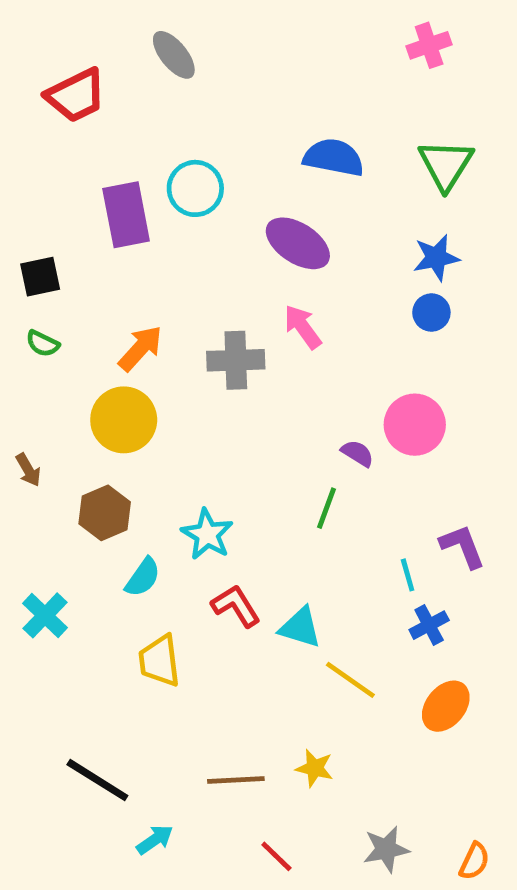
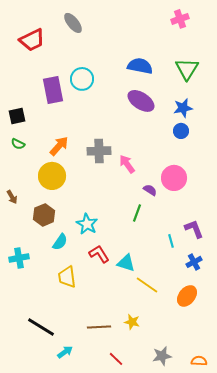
purple ellipse: (298, 243) -> (141, 101), moved
pink arrow: (303, 327) -> (127, 164), moved
cyan cross: (45, 615) -> (19, 258), turned 36
blue cross: (429, 625) -> (194, 262), moved
orange semicircle: (474, 861) -> (199, 361), turned -112

